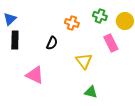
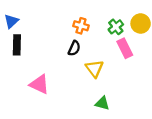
green cross: (100, 16) -> (116, 27), moved, turned 32
black semicircle: (52, 43) -> (74, 48), moved

